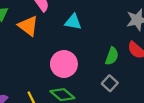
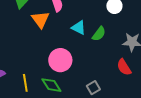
green semicircle: (112, 56) -> (99, 34), moved

